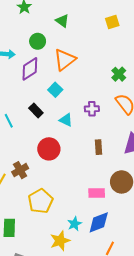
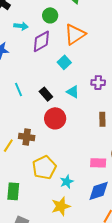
black rectangle: (36, 110) -> (46, 94), moved
brown cross: (20, 170) -> (27, 137), turned 35
cyan star: (75, 224) -> (67, 182), moved

